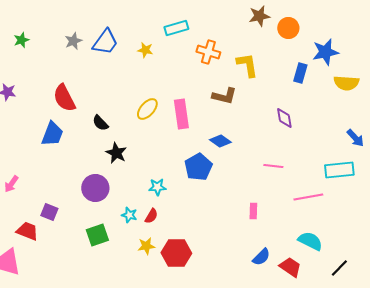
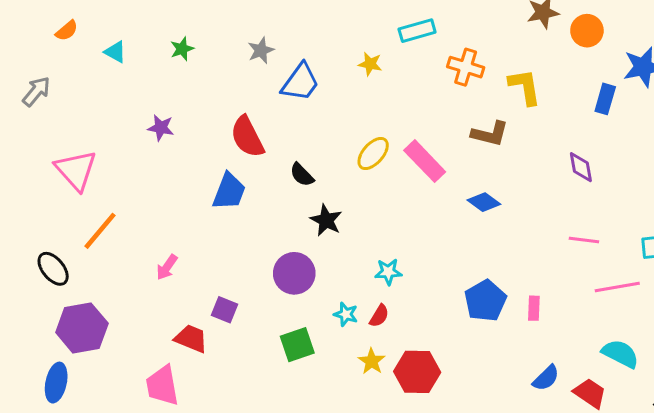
blue trapezoid: (105, 42) -> (300, 82), moved
pink rectangle: (181, 114) -> (425, 161), turned -36
pink line: (273, 166) -> (584, 240), moved
blue pentagon: (198, 167) -> (485, 301), moved
yellow star: (146, 246) -> (372, 361), turned -30

